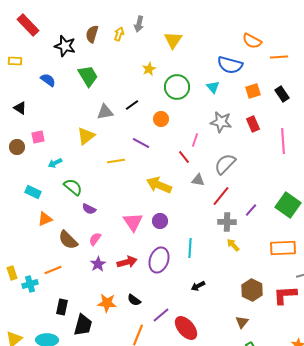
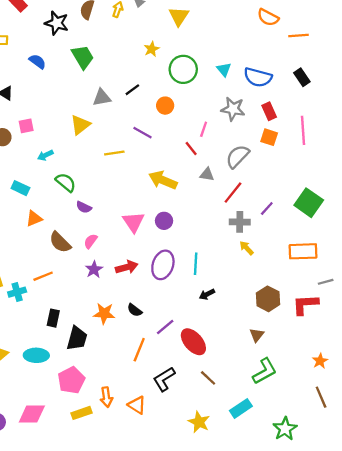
blue semicircle: (230, 65) -> (258, 77), moved
orange square: (253, 91) -> (269, 137), moved, turned 35
cyan line: (190, 248) -> (196, 264), moved

